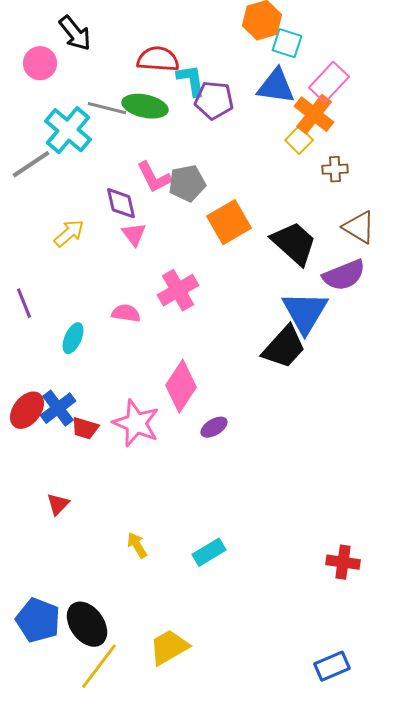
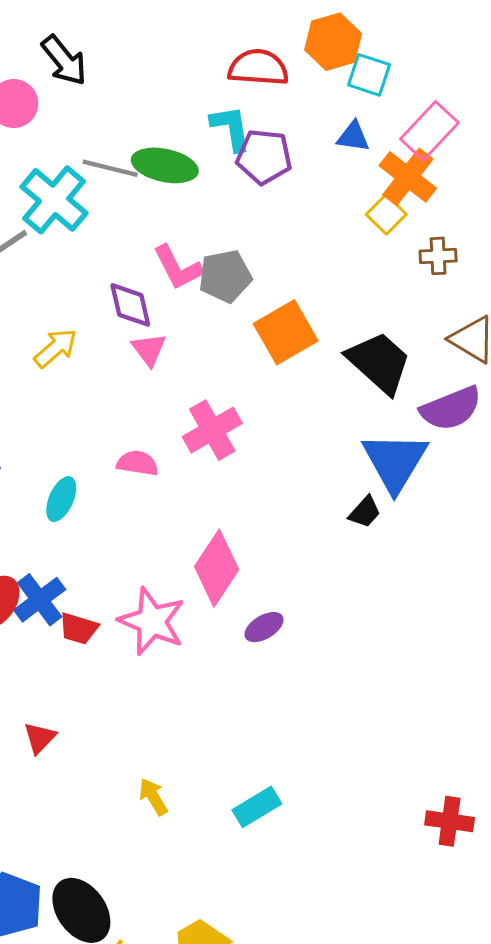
red semicircle: (158, 59) -> (258, 68), moved
blue triangle: (276, 86) -> (353, 137), size x0.6
black trapezoid: (284, 347) -> (365, 512), size x0.5

